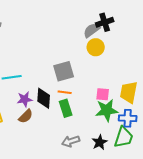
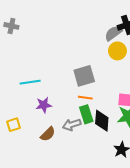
black diamond: (44, 98) -> (102, 121), moved
brown semicircle: (26, 116) -> (48, 134), moved
gray arrow: (71, 141) -> (72, 125), moved

